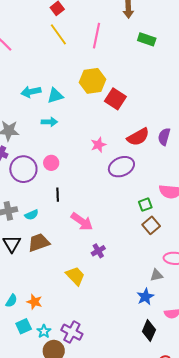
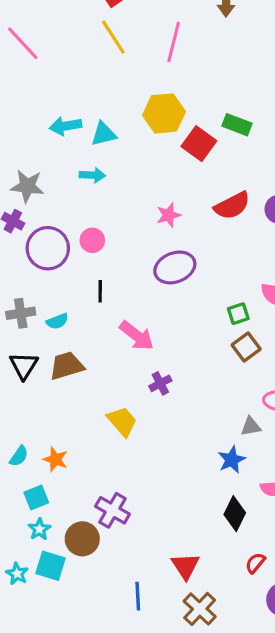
green rectangle: (147, 39) -> (237, 125), moved
purple ellipse: (121, 167) -> (175, 267), moved
cyan star: (44, 331) -> (39, 529), moved

